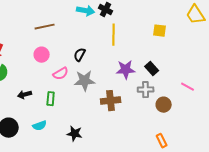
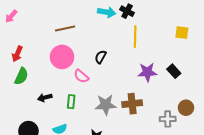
pink circle: (42, 55) -> (62, 57), size x1.5
pink semicircle: (61, 74) -> (81, 76), turned 70
gray star: (85, 81) -> (106, 105), moved
gray cross: (146, 90) -> (168, 119), moved

